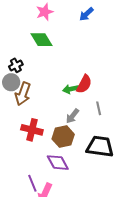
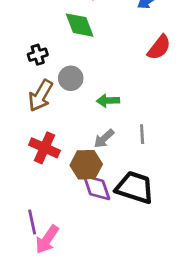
gray circle: (11, 82) -> (71, 78), moved
red semicircle: (84, 84) -> (159, 47), moved
purple diamond: (58, 163) -> (97, 188), moved

